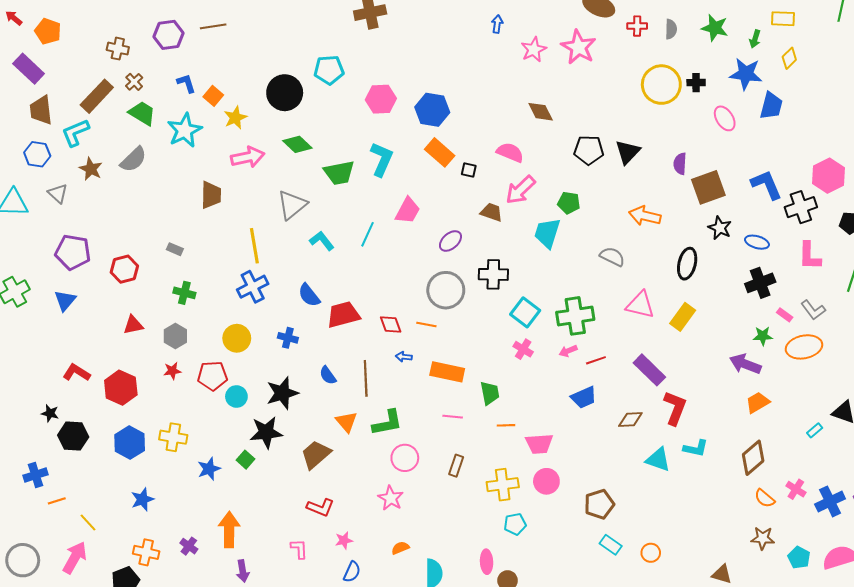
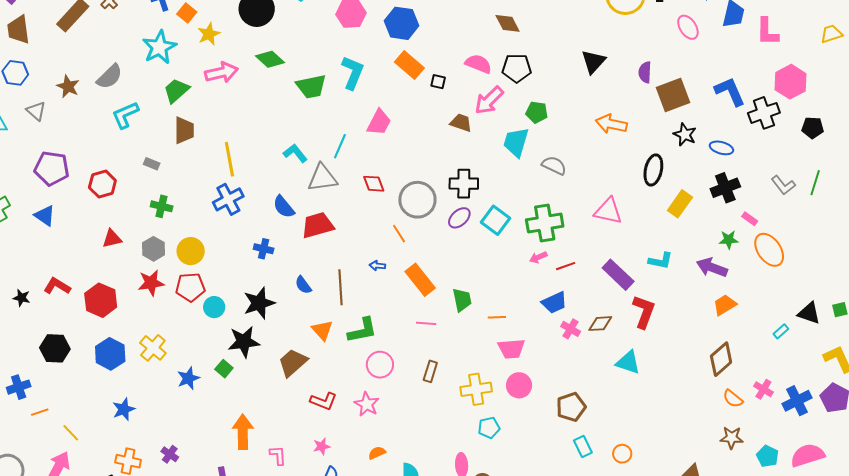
green trapezoid: (142, 113) -> (176, 91), moved, turned -72
cyan L-shape: (75, 133) -> (125, 115), moved
black pentagon: (589, 150) -> (517, 68), moved
brown trapezoid: (211, 195) -> (184, 130), moved
gray triangle: (292, 205) -> (322, 178), moved, turned 32
purple ellipse: (450, 241) -> (459, 218), moved
pink L-shape: (809, 256) -> (767, 32), moved
gray semicircle: (612, 257) -> (554, 165), moved
blue triangle: (65, 300) -> (45, 216), turned -35
gray L-shape: (813, 310) -> (783, 185), moved
yellow rectangle: (683, 317) -> (680, 204), moved
orange line: (426, 324) -> (399, 234), turned 48
red diamond: (391, 325) -> (374, 184), moved
yellow circle: (237, 338) -> (191, 251), moved
orange ellipse: (804, 347) -> (769, 250), turned 68
pink cross: (523, 349) -> (571, 329), moved
red star: (172, 371) -> (151, 283), size x1.5
orange rectangle: (447, 372) -> (420, 280), turned 40
black star: (50, 413) -> (22, 298), moved
orange line: (506, 425) -> (497, 317), moved
yellow cross: (173, 437) -> (153, 348), turned 32
cyan L-shape: (696, 448) -> (661, 261), moved
red L-shape: (320, 507) -> (324, 401), moved
orange arrow: (229, 530) -> (243, 432), moved
cyan rectangle: (611, 545) -> (583, 446), turned 30

